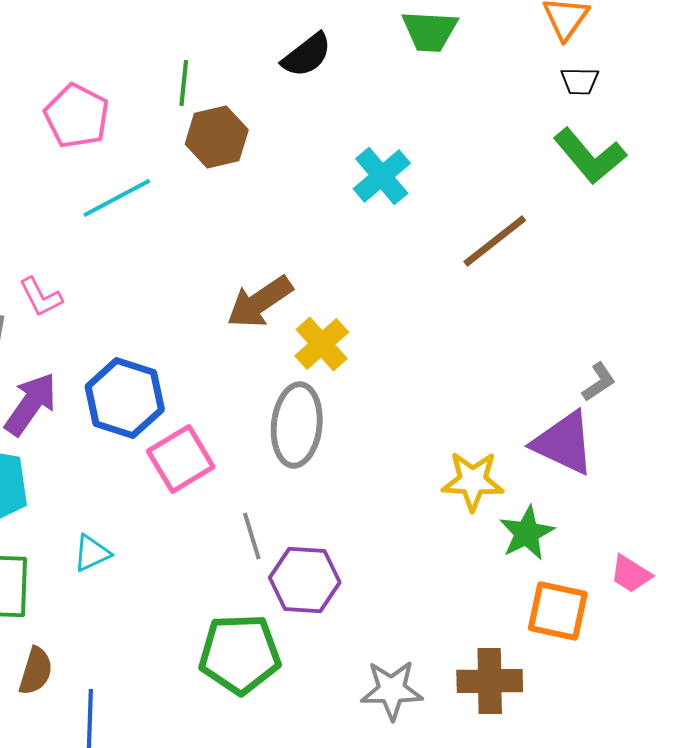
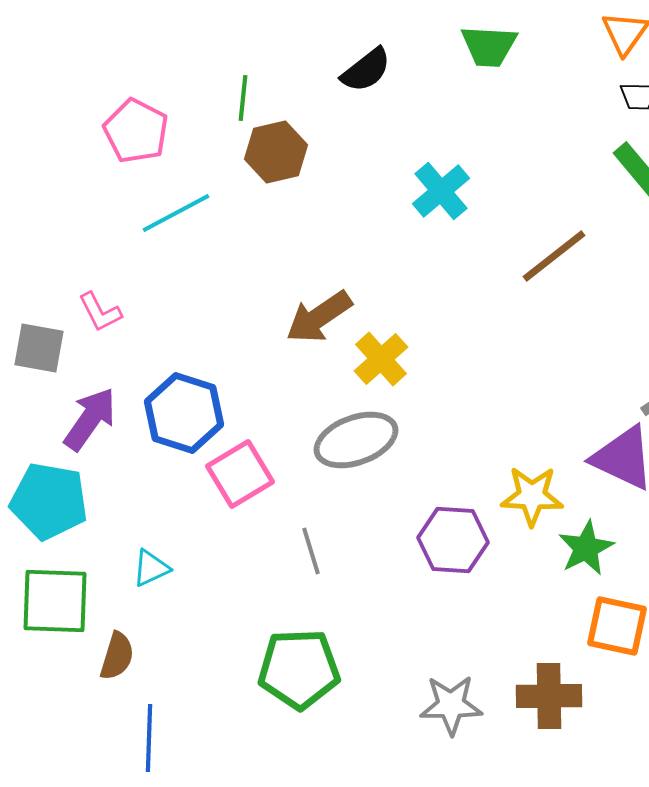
gray ellipse: (297, 425) -> (356, 440), turned 64
purple hexagon: (305, 580) -> (453, 540), moved
brown semicircle: (36, 671) -> (117, 656), moved

